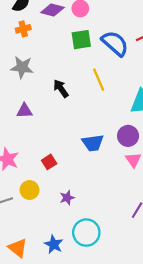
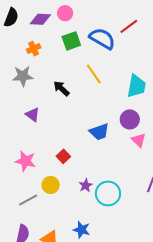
orange cross: (23, 29) -> (34, 49), moved
purple triangle: (24, 111) -> (32, 115), turned 49
cyan circle: (86, 233) -> (108, 193), moved

